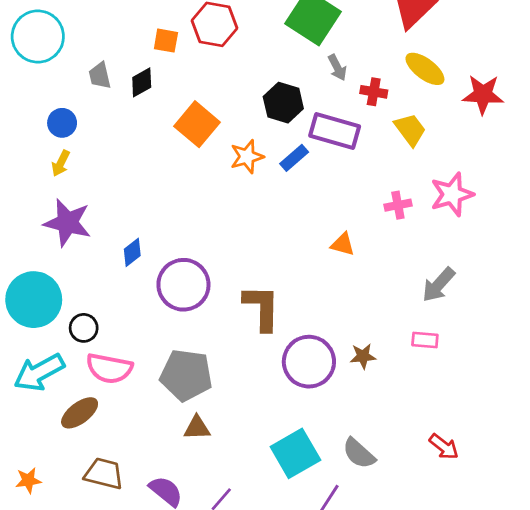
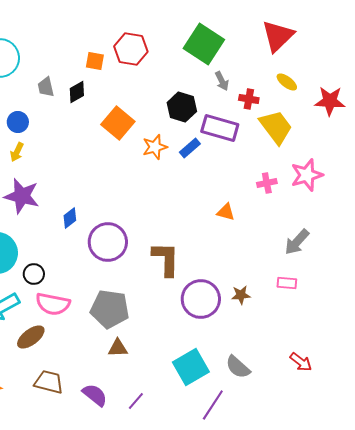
yellow ellipse: (425, 69) -> (287, 82), size x0.7
yellow trapezoid: (410, 130) -> (276, 127), size x1.4

